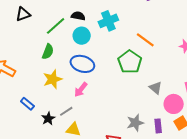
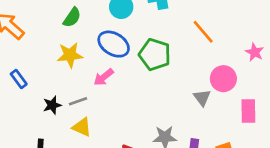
green pentagon: (130, 62) -> (155, 55), moved, turned -30
blue rectangle: (27, 104) -> (19, 79), moved
pink circle: (174, 104) -> (223, 79), moved

